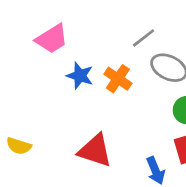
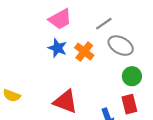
pink trapezoid: (52, 39) -> (60, 19), moved

